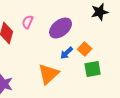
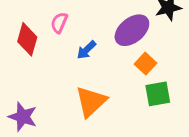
purple ellipse: (61, 28) -> (132, 30), moved
blue arrow: (67, 53) -> (86, 50), moved

